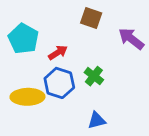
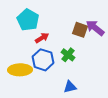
brown square: (91, 18) -> (80, 30), moved
cyan pentagon: (23, 39) -> (28, 20), moved

